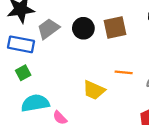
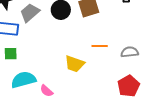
green square: (23, 73) -> (11, 54), turned 32

